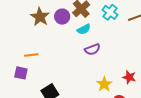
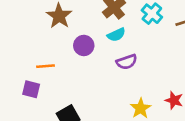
purple circle: (62, 17) -> (84, 45), moved

